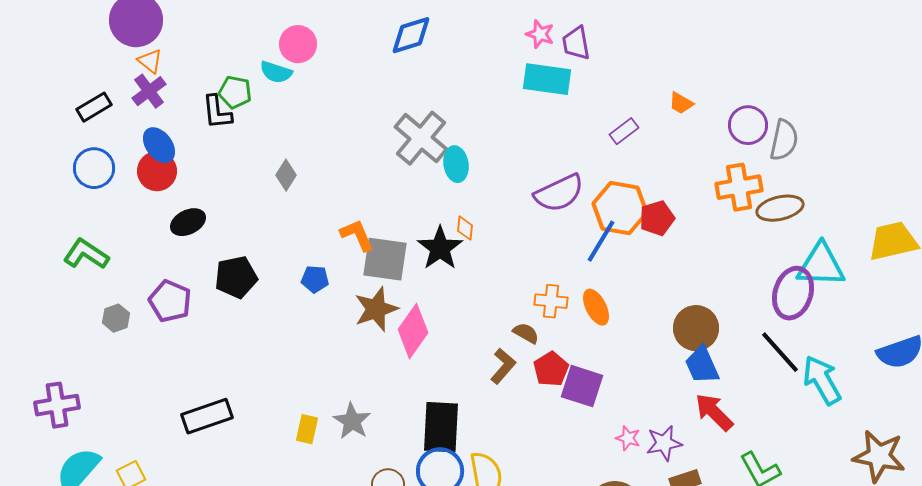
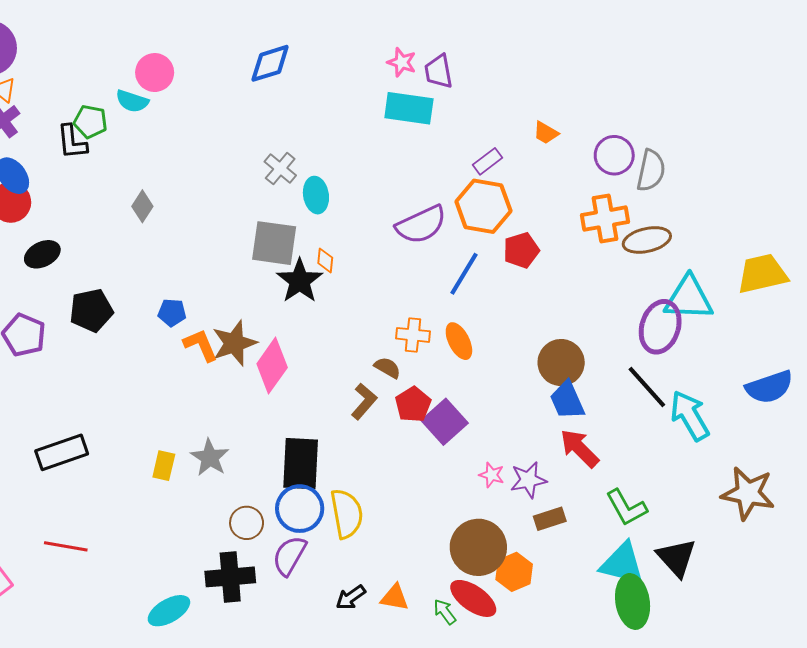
gray cross: (421, 138) -> (280, 169), size x0.6
orange hexagon: (620, 208) -> (483, 206), moved
orange L-shape: (357, 235) -> (201, 345), moved
gray square: (385, 259) -> (274, 243), moved
purple square: (582, 386) -> (445, 422), turned 30

